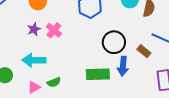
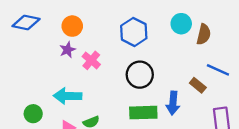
purple star: (34, 29) -> (68, 50), moved
black circle: (114, 42) -> (140, 75), moved

